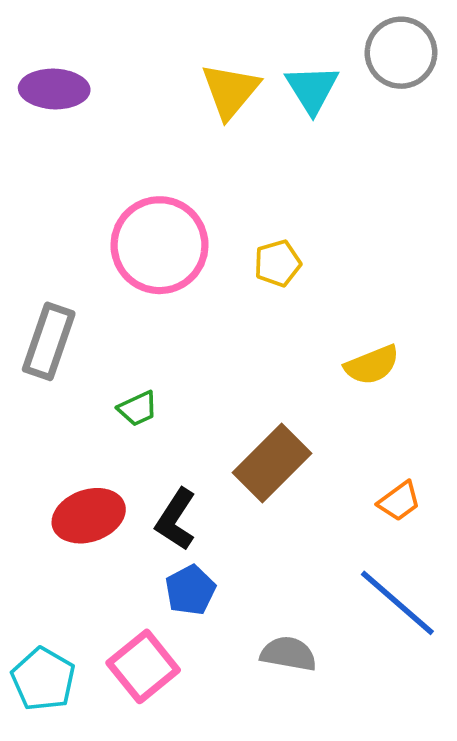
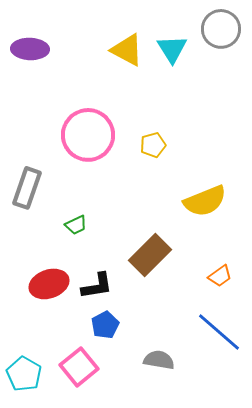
yellow triangle: (230, 91) -> (127, 50), turned -42
yellow semicircle: (372, 365) -> (205, 201), size x1.4
black L-shape: (176, 519) -> (97, 286), turned -132

